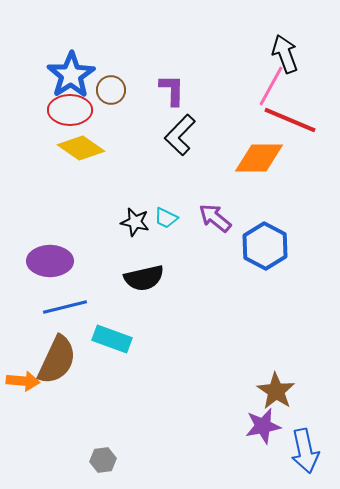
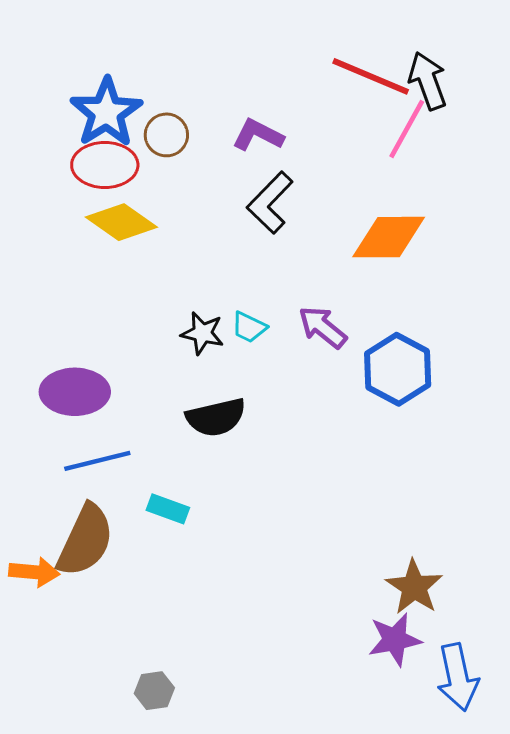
purple L-shape: (172, 90) -> (258, 135), turned -64
red line: (290, 120) -> (371, 76), moved
cyan rectangle: (112, 339) -> (168, 509), size x0.7

